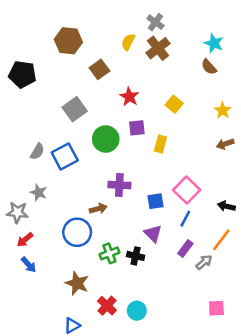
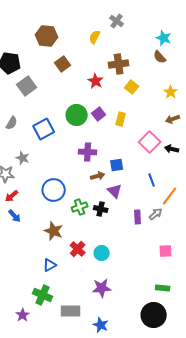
brown cross: (158, 48) -> (119, 64), moved, turned 30
brown square: (99, 69) -> (63, 64), moved
gray square: (75, 109) -> (27, 86), moved
purple square: (137, 128) -> (99, 114), moved, turned -32
gray semicircle: (37, 151) -> (12, 123), moved
pink square: (187, 190) -> (150, 142), moved
black arrow: (226, 206) -> (172, 149), moved
brown arrow: (98, 209) -> (98, 176), moved
blue line: (185, 219) -> (152, 180), moved, turned -48
purple rectangle: (185, 248) -> (138, 217), moved, turned -40

